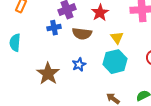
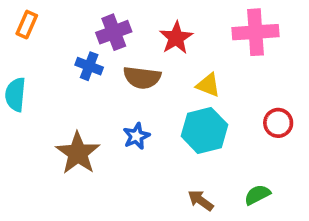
blue cross: (54, 28) -> (89, 66), turned 32
yellow triangle: (117, 38) -> (208, 85), turned -32

